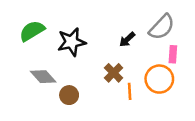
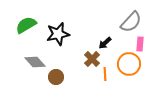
black arrow: (127, 39) -> (105, 43), moved

